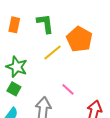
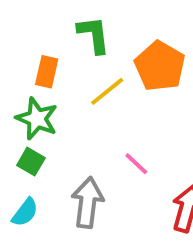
orange rectangle: (14, 25) -> (47, 72), moved

